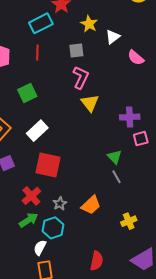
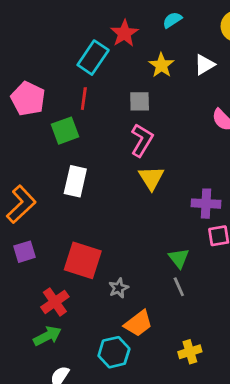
cyan rectangle: (41, 23) -> (93, 58), turned -35
white triangle: (113, 37) -> (204, 65), moved
green square: (27, 93) -> (65, 131), moved
white rectangle: (37, 131) -> (75, 181), moved, turned -40
gray star: (60, 204) -> (119, 288), moved
cyan hexagon: (53, 228) -> (114, 352), moved

